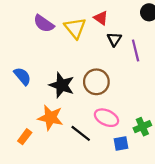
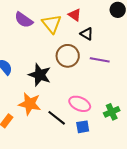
black triangle: (114, 39) -> (87, 34), turned -32
purple line: (136, 50) -> (100, 60), moved, turned -66
brown circle: (96, 82) -> (68, 56), moved
blue square: (121, 143) -> (83, 127), moved

